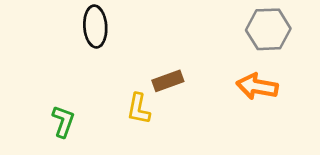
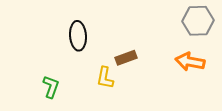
black ellipse: (95, 27) -> (78, 36), moved

